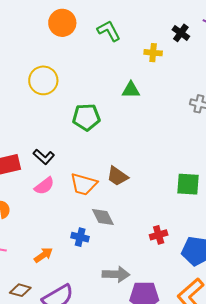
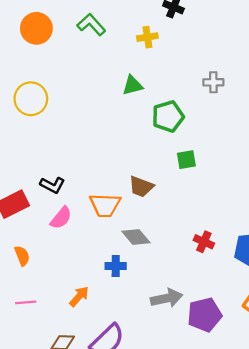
green pentagon: (86, 117) -> (168, 116), moved
green square: (188, 184) -> (186, 160), moved, size x0.7
red cross: (159, 235) -> (204, 242), turned -36

